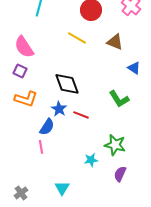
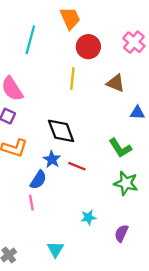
yellow line: (77, 38) -> (72, 79), turned 66
blue triangle: (134, 68) -> (137, 113), turned -32
green star: (115, 145) -> (126, 183), moved

